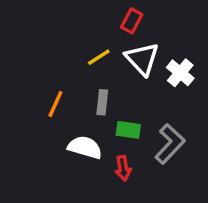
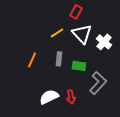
green rectangle: (128, 130) -> (79, 66), moved
white semicircle: (85, 147) -> (49, 97), moved, turned -42

